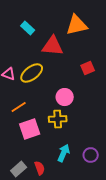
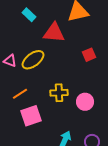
pink circle: (65, 97) -> (85, 102), moved
yellow cross: (58, 119) -> (59, 93), moved

